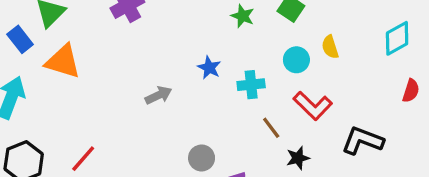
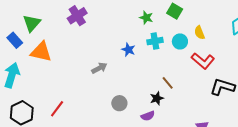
cyan cross: (251, 85) -> (155, 41), moved
red L-shape: (313, 106) -> (203, 61), moved
gray circle: (202, 158) -> (119, 103), moved
black star: (298, 158) -> (157, 98), moved

